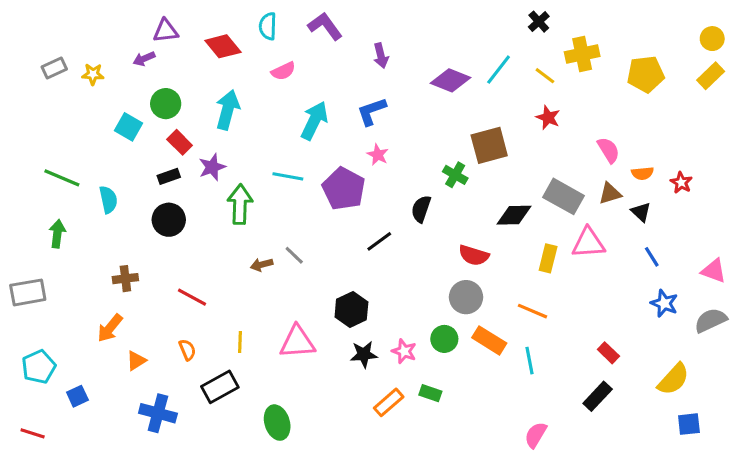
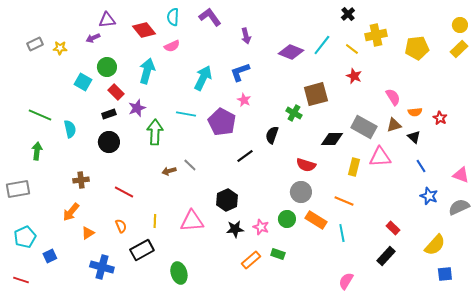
pink semicircle: (283, 71) -> (172, 46), moved

